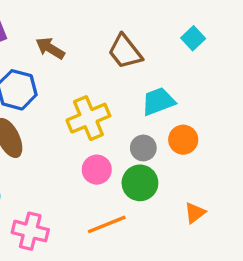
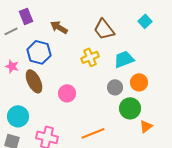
yellow cross: (88, 118) -> (90, 57), moved, size x0.7
pink circle: (97, 170) -> (67, 93), moved
green circle: (140, 183) -> (130, 108), moved

